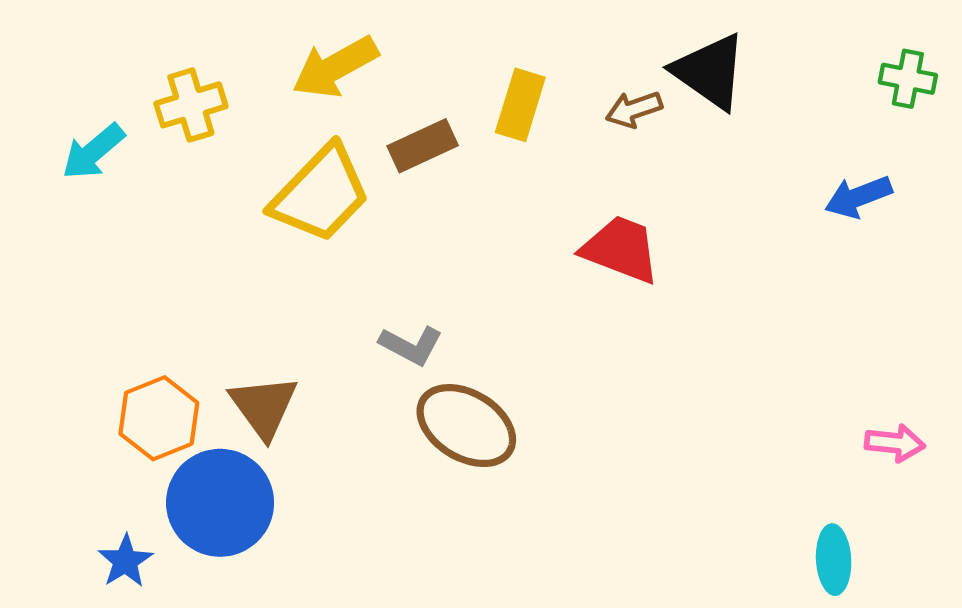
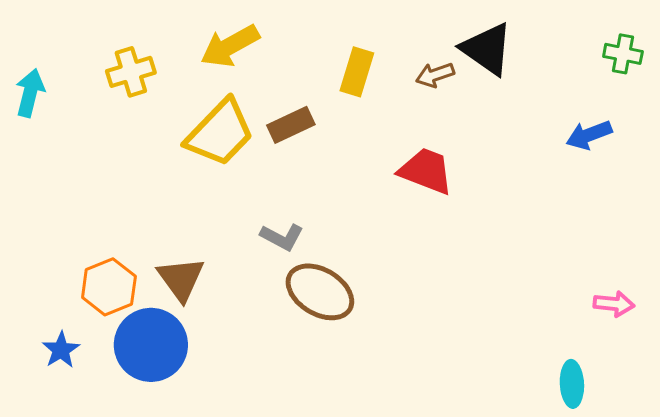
brown rectangle: (423, 146) -> (291, 125), moved
cyan arrow: (93, 152) -> (30, 93), moved, turned 144
blue star: (125, 561) -> (61, 350), moved

